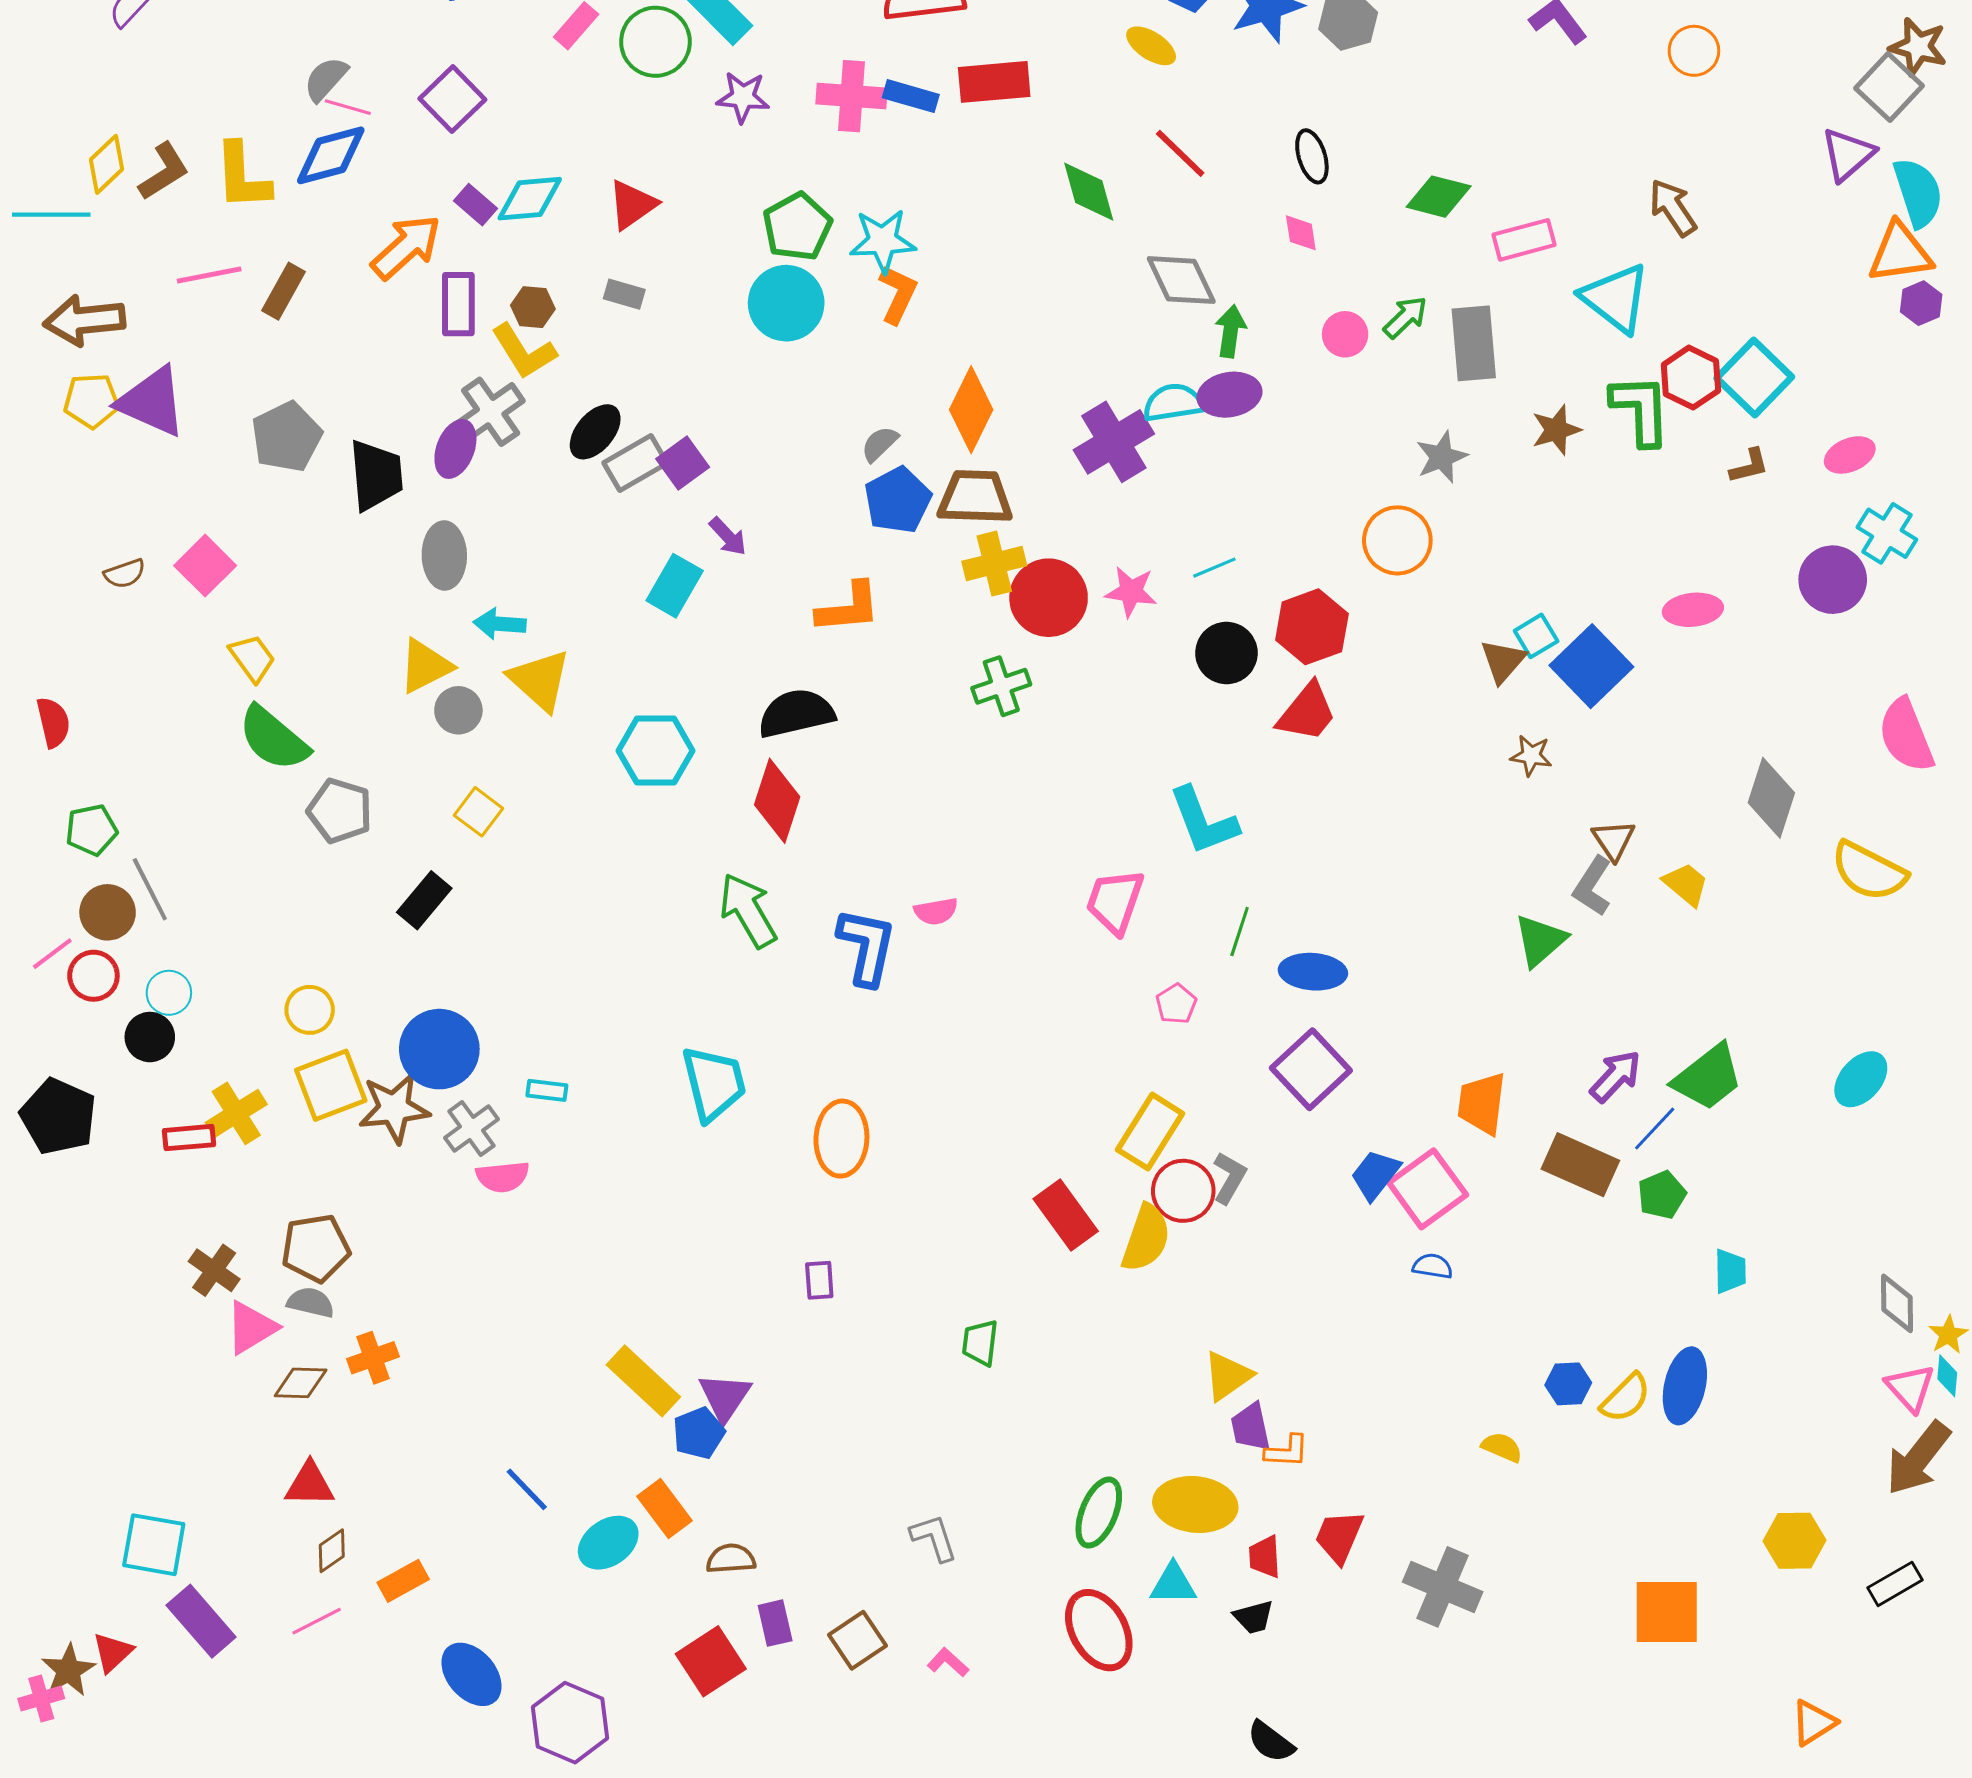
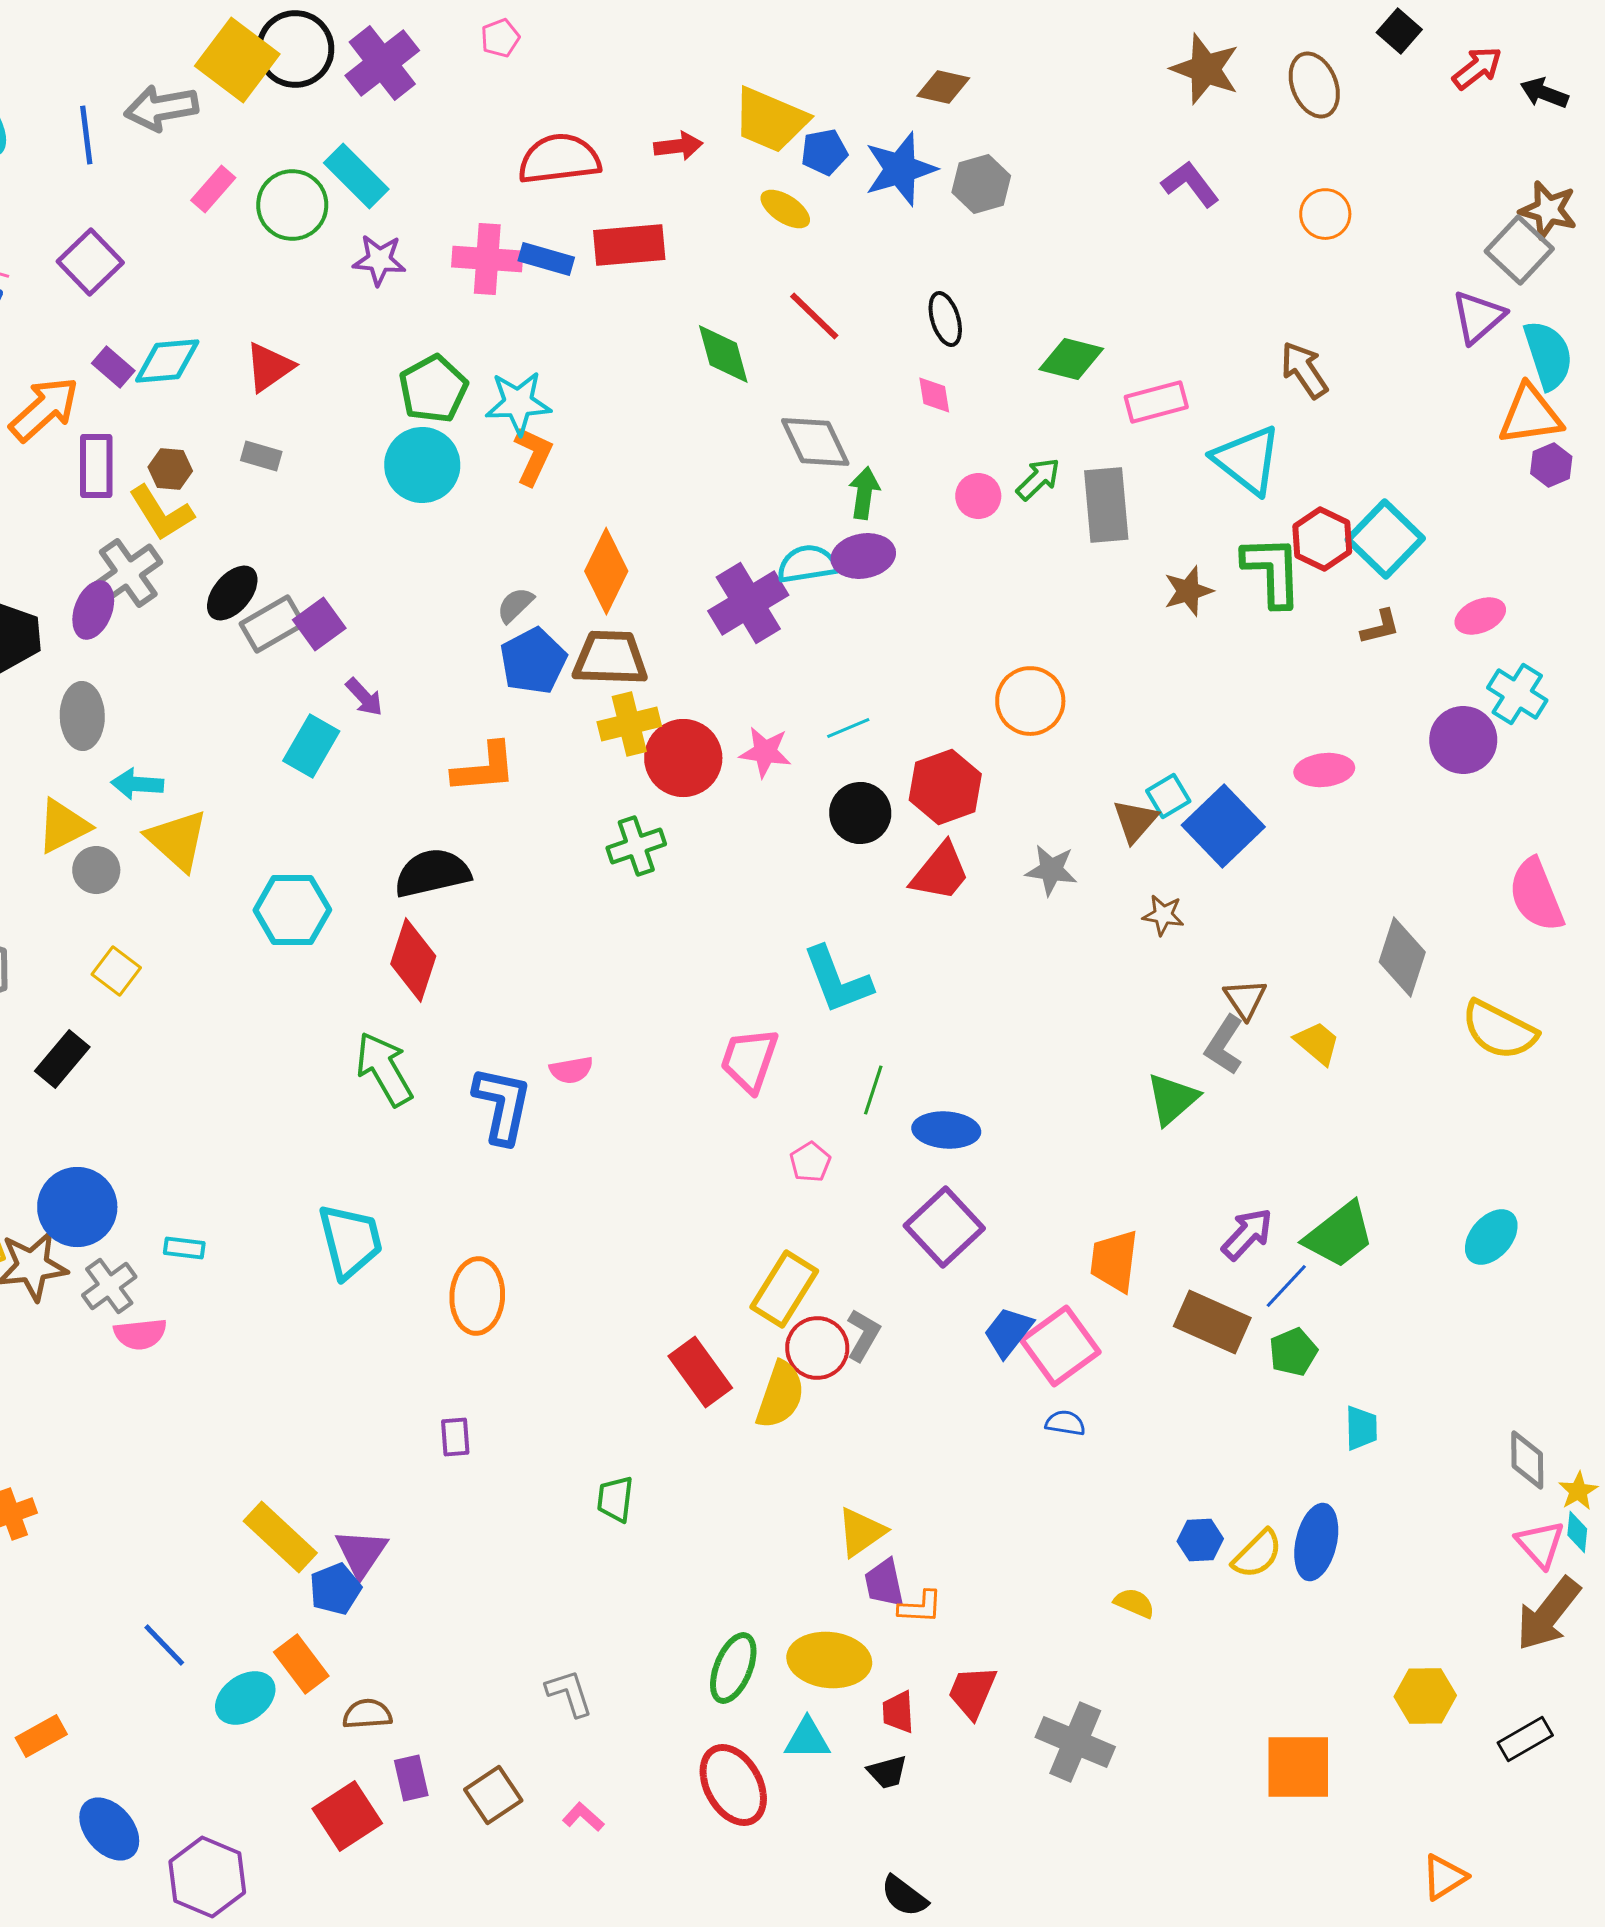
gray star: (1442, 457) -> (1051, 870), moved, turned 30

